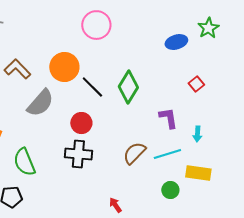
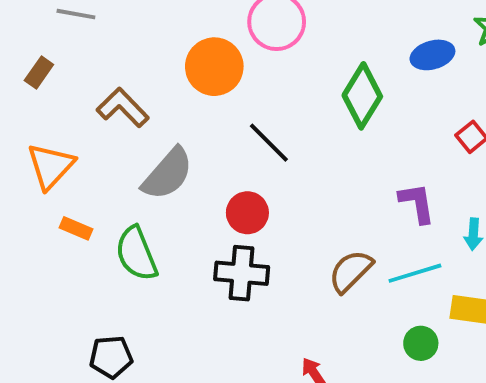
orange circle: (64, 67) -> (214, 67), moved
green diamond: (128, 87) -> (362, 96), moved
green semicircle: (24, 162) -> (136, 254), moved

